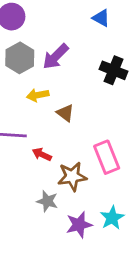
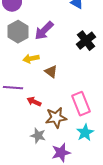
black cross: (113, 70) -> (86, 41), turned 30
cyan star: (112, 218) -> (85, 133), moved

